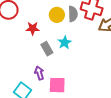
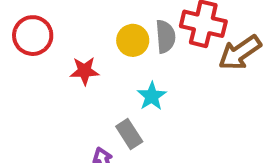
gray rectangle: (47, 49) -> (129, 134), moved

